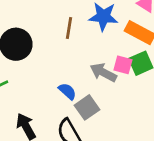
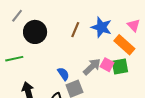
gray arrow: (103, 72) -> (92, 67), turned 96

